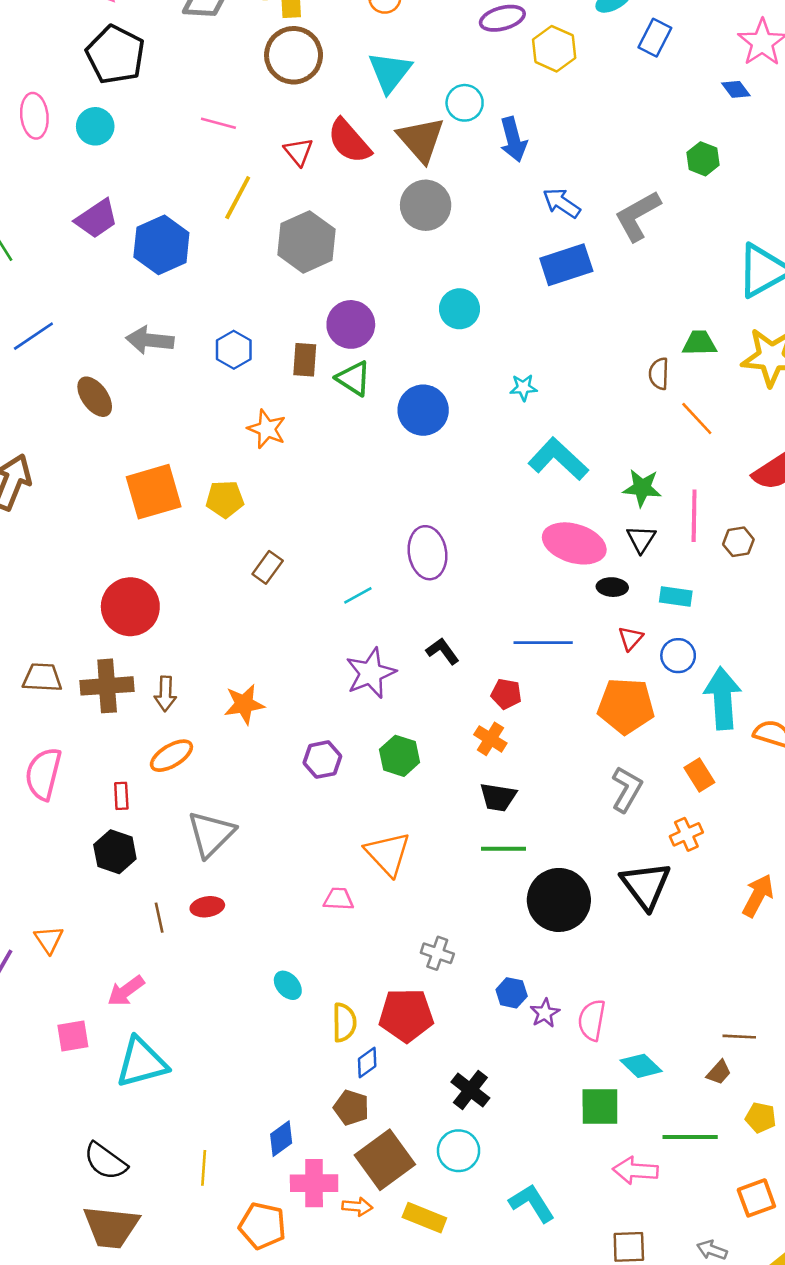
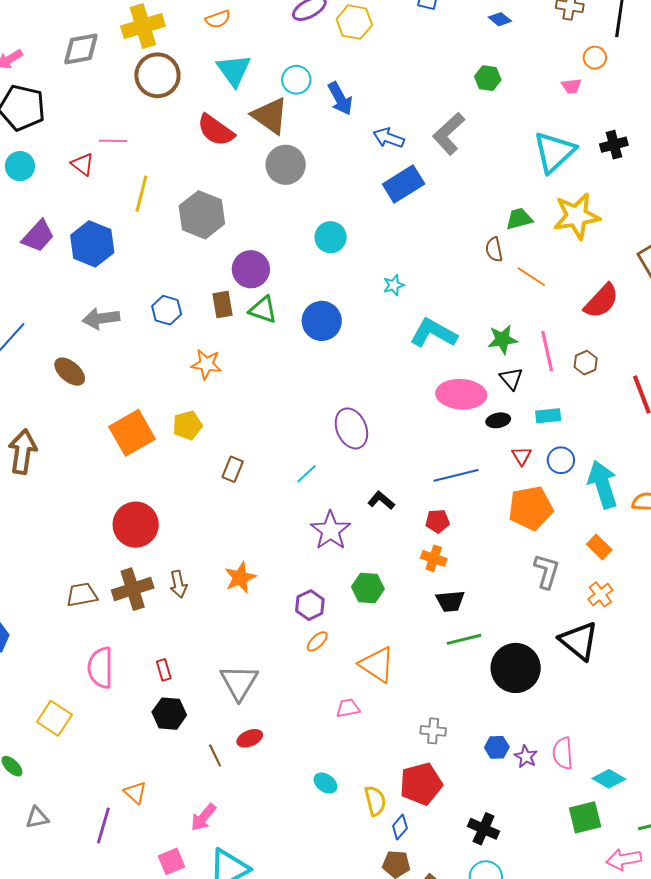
red triangle: (298, 152) -> (83, 164), moved
orange ellipse: (171, 756) -> (317, 641), moved, size x0.7

